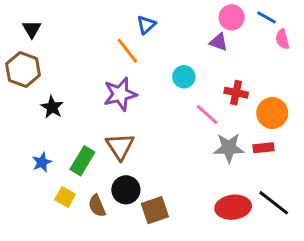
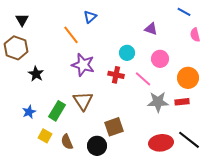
pink circle: (232, 17) -> (160, 59), moved
blue triangle: (146, 25) -> (90, 17), moved
pink semicircle: (282, 39) -> (195, 35), moved
orange line: (127, 51) -> (71, 35), moved
red cross: (236, 93) -> (116, 75), moved
purple star: (120, 94) -> (83, 65), turned 30
black circle: (126, 190) -> (97, 146), moved
brown square: (155, 210) -> (114, 127), moved

